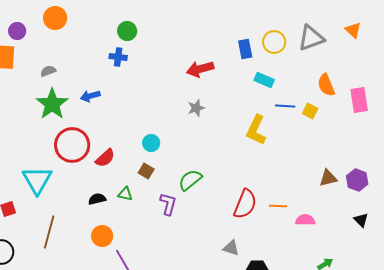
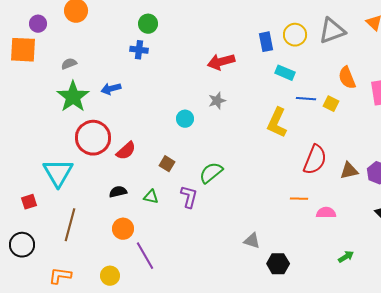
cyan circle: (151, 143) -> (185, 119), moved
green triangle: (125, 194) -> (151, 197), moved
red semicircle: (245, 204) -> (315, 160), moved

